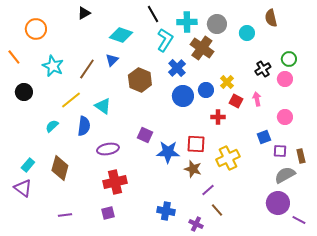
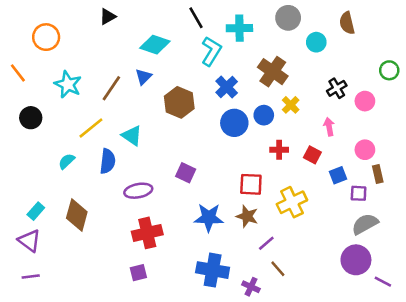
gray circle: (217, 24) -> (288, 18), moved
brown cross: (202, 48) -> (273, 72), moved
green circle: (289, 59) -> (389, 70), moved
red square: (236, 101) -> (312, 155), moved
blue star: (168, 152) -> (209, 218), moved
brown rectangle: (301, 156) -> (378, 174), moved
blue cross: (166, 211) -> (213, 270), size x1.4
purple line: (65, 215) -> (31, 276), moved

